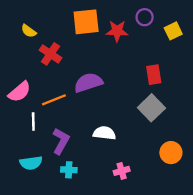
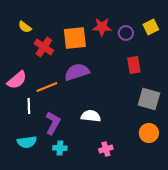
purple circle: (145, 17) -> (126, 33), moved
orange square: (86, 22) -> (75, 38), moved
gray square: (151, 108) -> (149, 99), moved, turned -30

